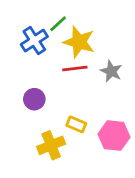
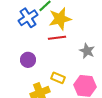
yellow star: (79, 42) -> (60, 19), turned -30
gray star: (111, 71) -> (87, 51), moved

